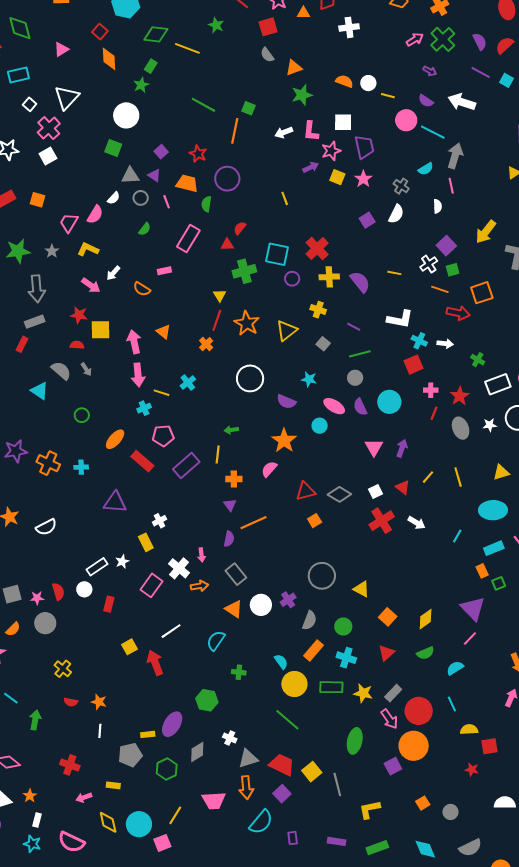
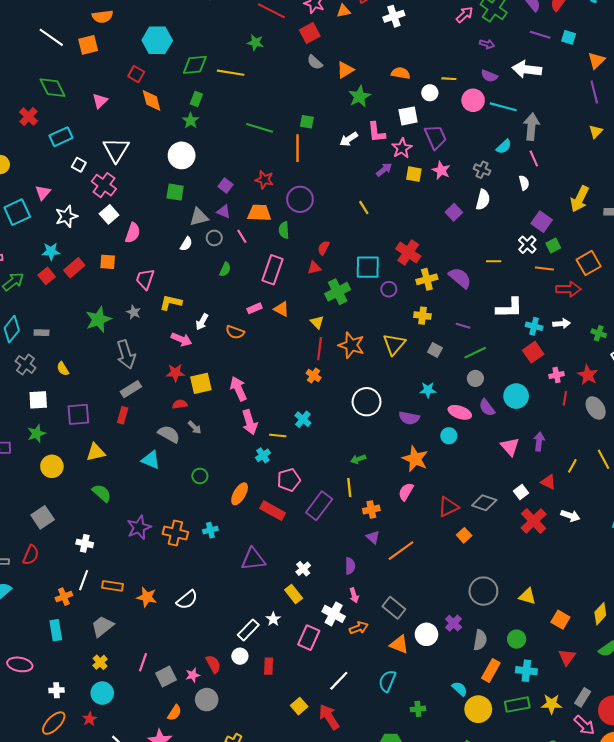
white circle: (368, 83) -> (430, 93), moved
pink semicircle: (95, 215) -> (133, 233), moved
orange triangle: (163, 332) -> (282, 309), moved
purple semicircle: (229, 539) -> (350, 566), moved

